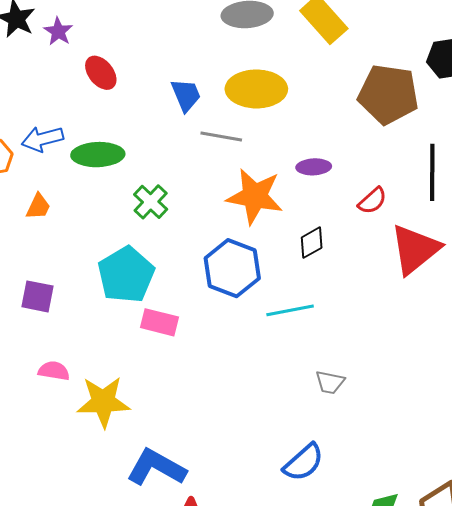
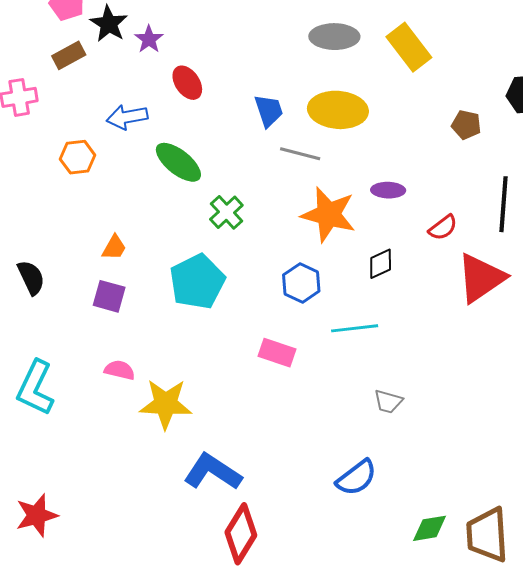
brown pentagon: (388, 94) -> (466, 125), size x0.5
blue arrow: (42, 139) -> (127, 117), moved
green ellipse: (98, 155) -> (178, 162), turned 36
orange trapezoid: (38, 206) -> (114, 248), moved
blue hexagon: (232, 268) -> (301, 283), size x0.7
pink rectangle: (159, 322) -> (277, 353), moved

